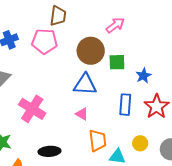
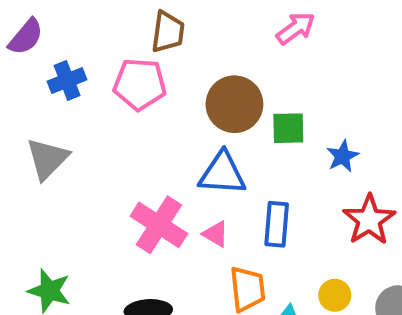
pink arrow: (115, 25) -> (296, 28), moved
blue rectangle: (125, 105) -> (277, 224), moved
pink cross: (32, 109) -> (159, 225), moved

